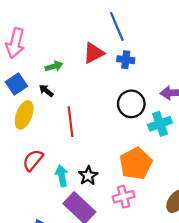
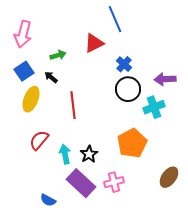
blue cross: (126, 60) -> (124, 64), moved, turned 35
pink cross: (124, 197) -> (114, 182), moved

